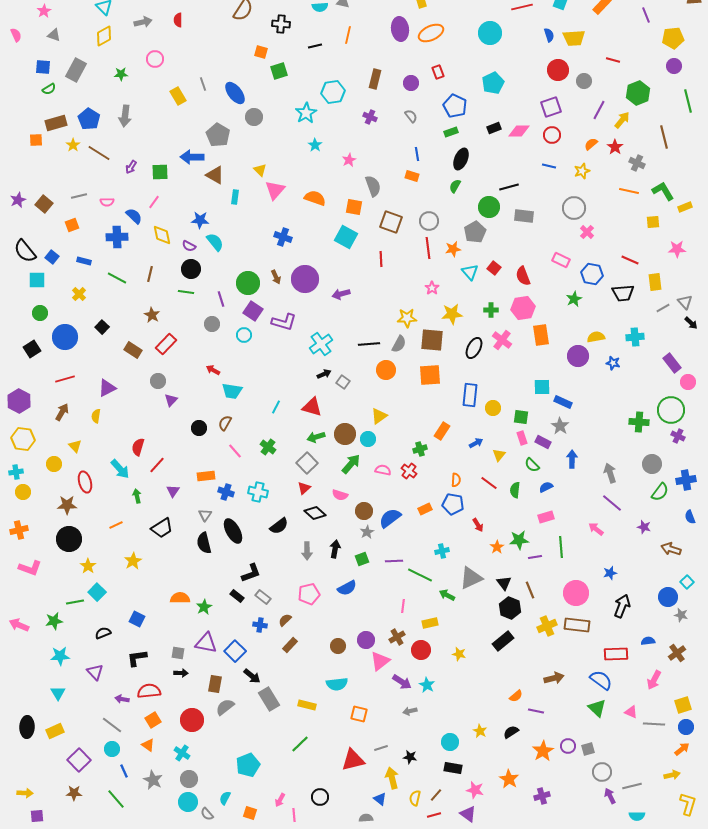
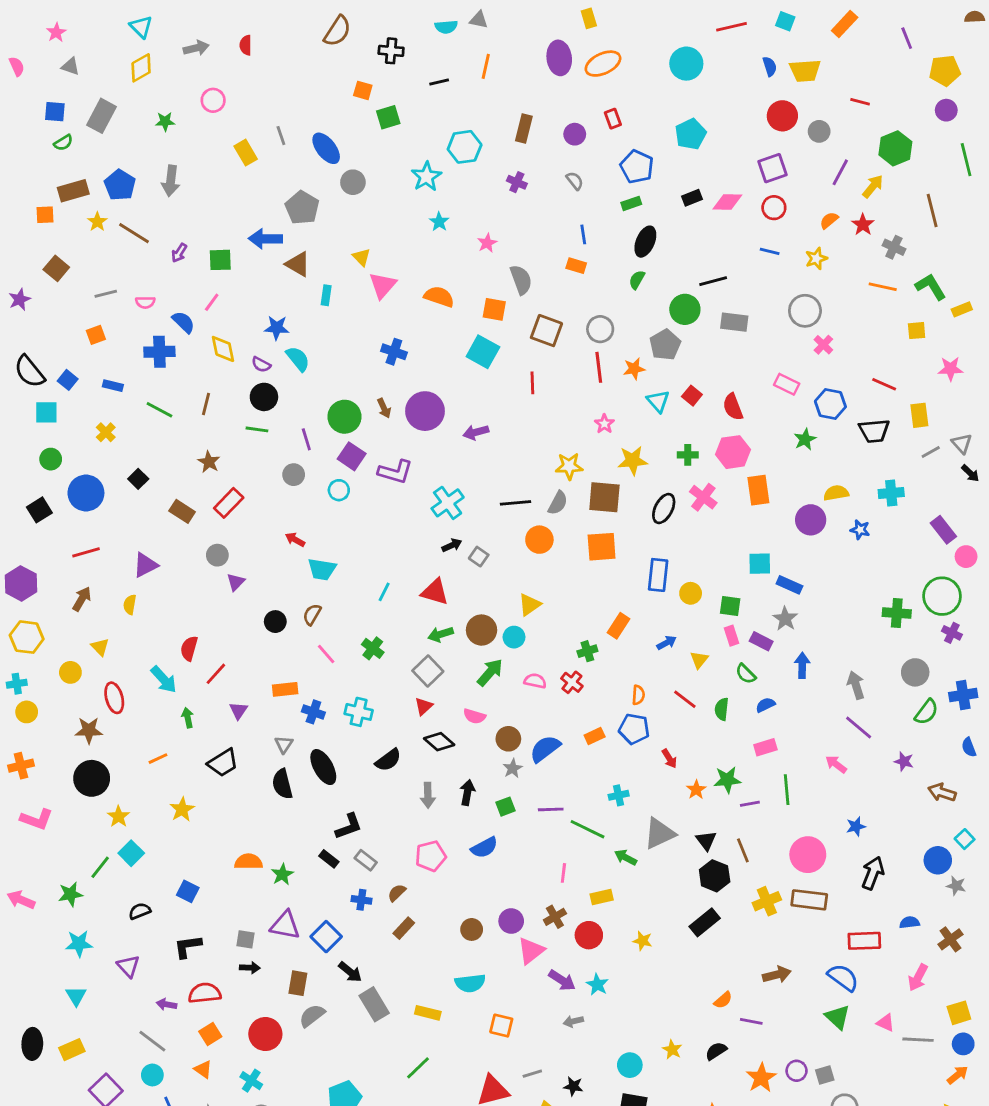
brown square: (44, 204) -> (56, 268), moved
green line: (75, 602) -> (100, 867), turned -42

